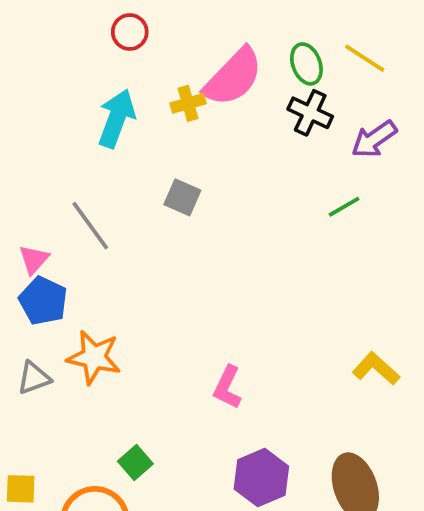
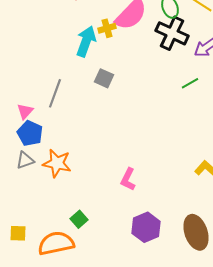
black cross: (310, 113) -> (172, 33), size x1.4
cyan arrow: (117, 118) -> (86, 41), moved
gray line: (90, 226) -> (55, 93), turned 56
gray triangle: (34, 378) -> (25, 160), moved

